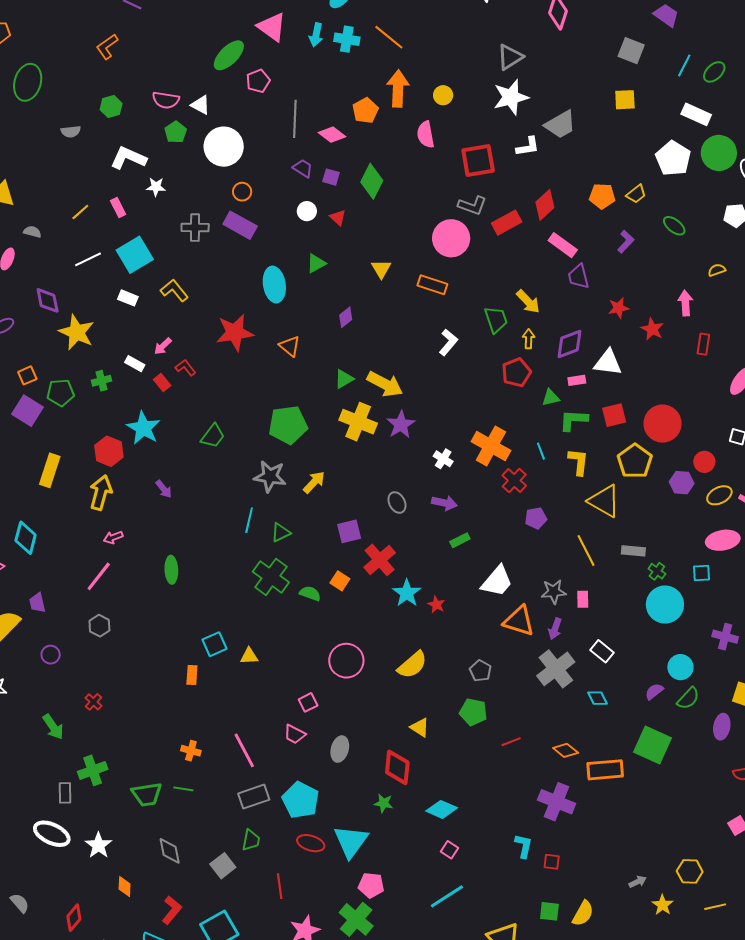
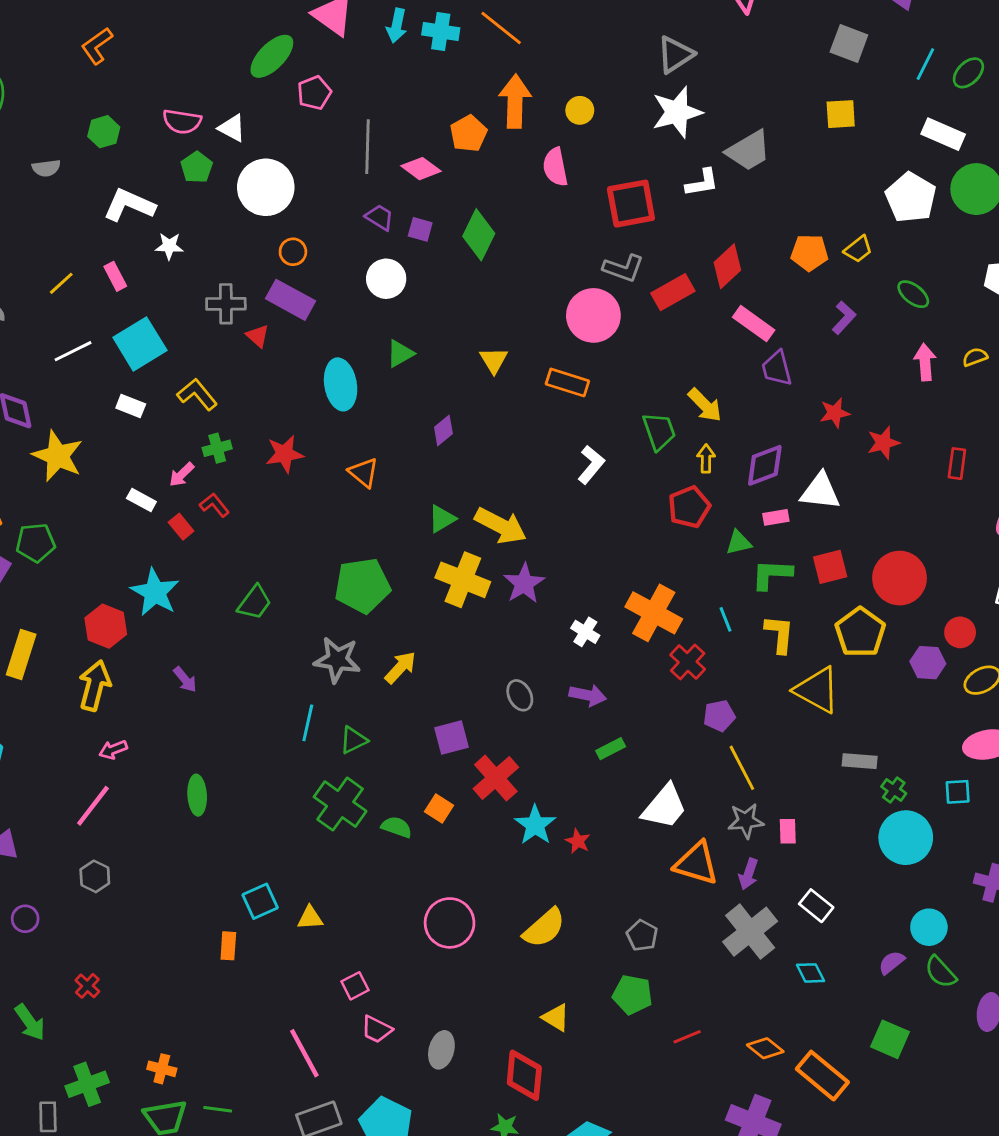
white circle: (307, 211) -> (386, 279), size x1.4
red triangle: (338, 218) -> (258, 336), moved
pink arrow: (685, 303) -> (925, 362), moved
red star: (652, 329) -> (883, 443), turned 30
red star: (235, 333) -> (284, 454), size x0.7
green cross: (101, 381) -> (217, 448), moved
yellow line: (586, 550) -> (742, 768), moved
green semicircle: (688, 698) -> (941, 972), turned 95
pink square: (308, 702) -> (355, 986), moved
green square: (652, 745) -> (890, 1039), size x0.7
orange cross: (191, 751) -> (162, 1069), moved
orange rectangle: (605, 770) -> (822, 1076), turned 45

